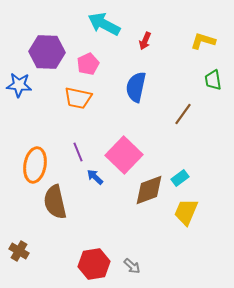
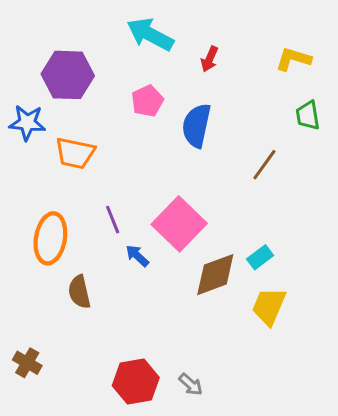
pink pentagon: (88, 64) -> (147, 101), moved
orange trapezoid: (78, 98) -> (75, 153), moved
brown semicircle: (55, 202) -> (79, 292), size x0.7

